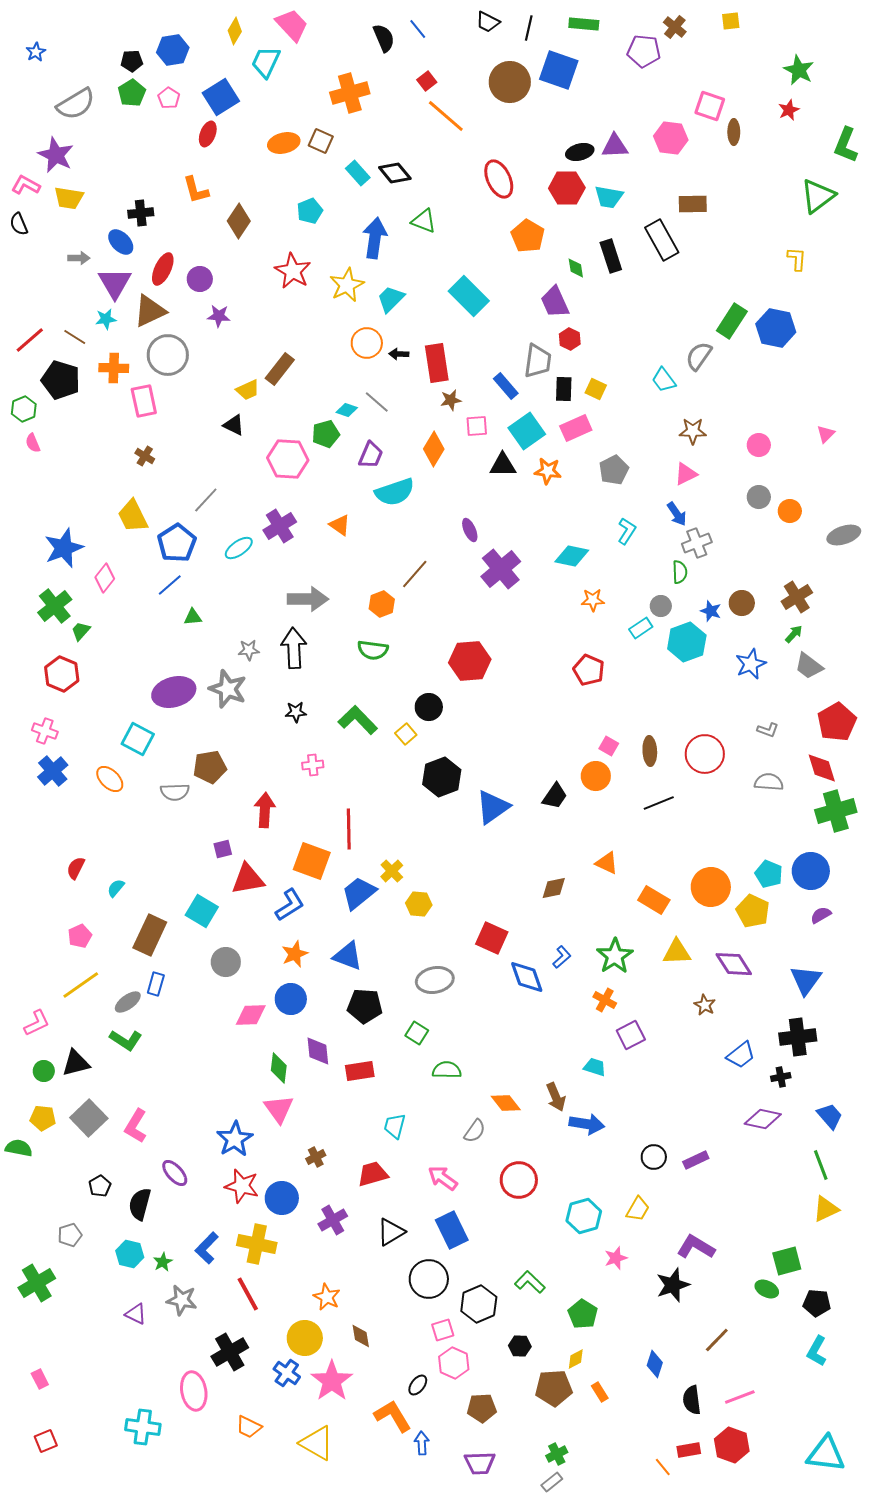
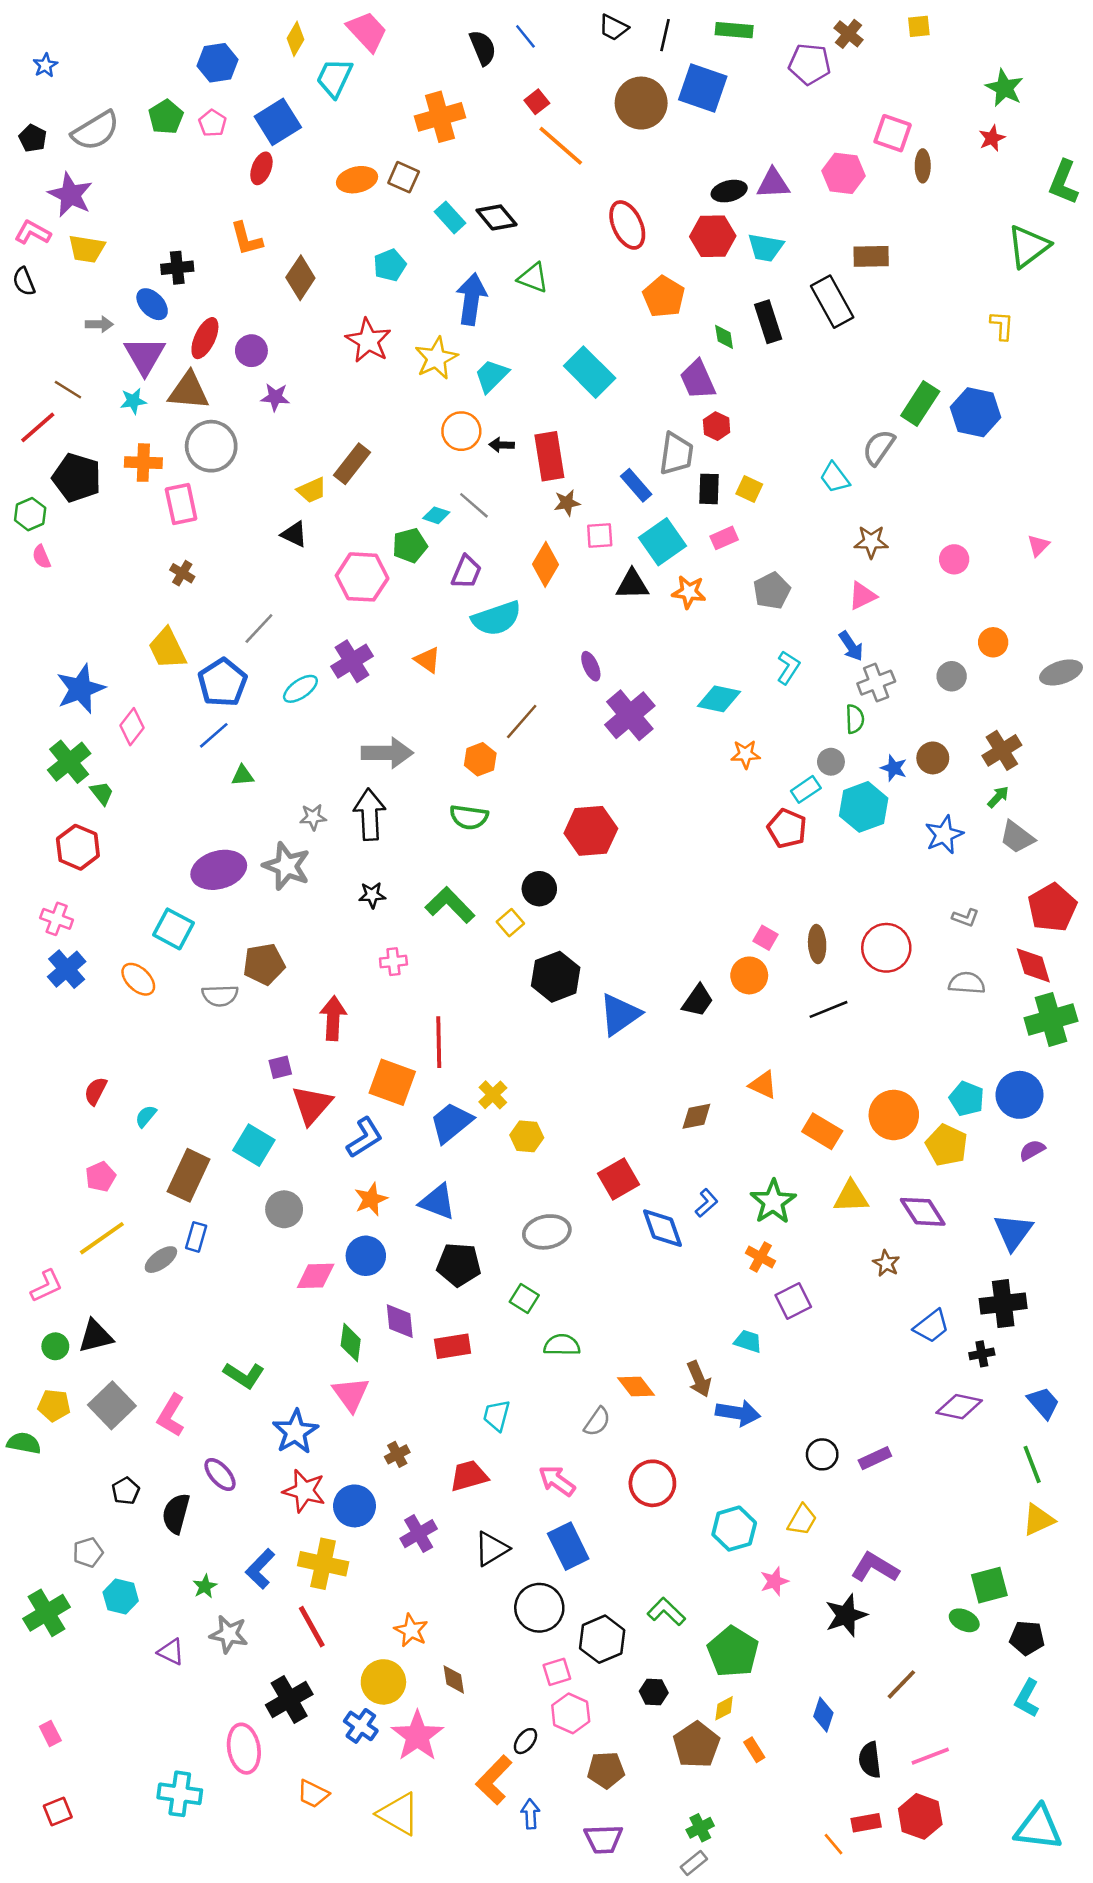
black pentagon: (132, 61) -> (33, 138), moved, turned 30
brown triangle: (150, 311) -> (189, 391), turned 30
brown line: (75, 337) -> (68, 390), moved
pink rectangle: (576, 428) -> (724, 538), size x0.7
gray circle: (759, 497) -> (952, 676), moved
green trapezoid: (81, 631) -> (102, 793), turned 100
red pentagon: (589, 670) -> (787, 828), moved
red triangle: (248, 879) -> (312, 1105), turned -39
red square: (492, 938) -> (618, 1179), turned 36
green L-shape: (126, 1040) -> (244, 1375), moved
cyan hexagon: (130, 1254) -> (121, 1596), moved
green pentagon: (583, 1314) -> (733, 1652), size x1.4
brown pentagon: (554, 1388) -> (696, 1745), turned -30
orange L-shape: (393, 1416) -> (494, 1780), turned -105

